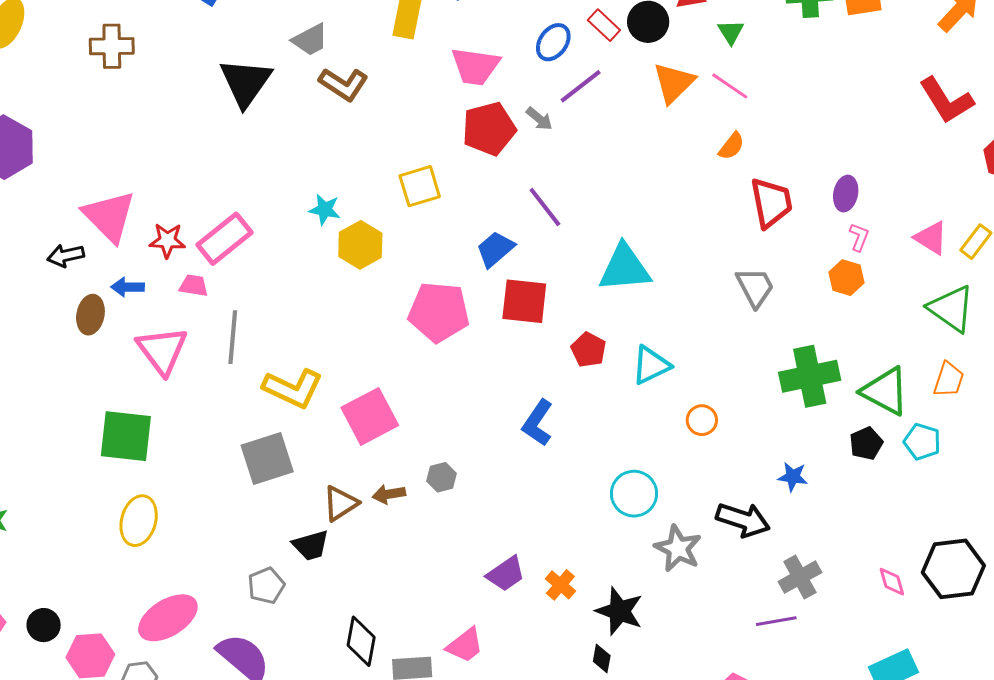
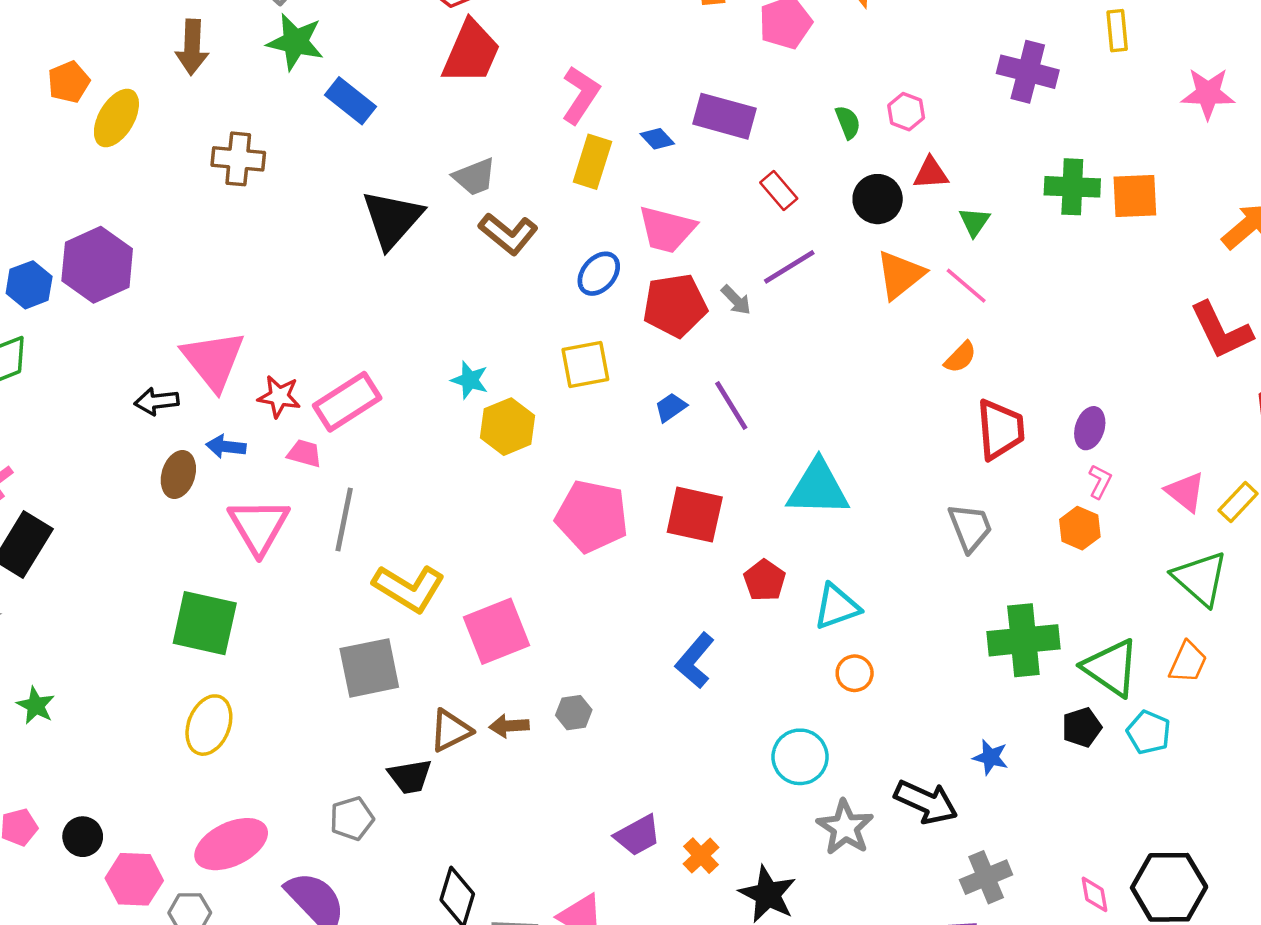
red rectangle: (604, 25) -> (779, 190), moved
blue ellipse: (553, 42) -> (599, 274), moved
blue trapezoid: (495, 249) -> (671, 407), moved, size x0.7
orange circle: (702, 420) -> (855, 673), moved

